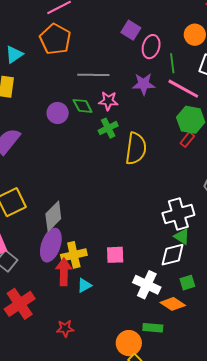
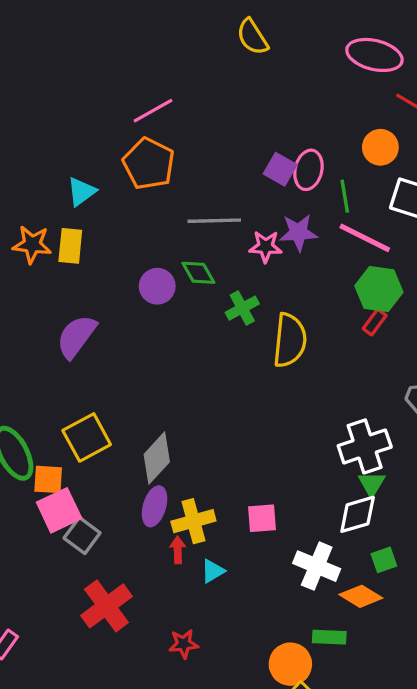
purple square: (131, 30) -> (280, 169), moved
pink star: (108, 101) -> (266, 247), moved
green triangle: (182, 237) -> (372, 484), turned 30
purple ellipse: (51, 245) -> (155, 506), size x0.7
red arrow: (64, 272) -> (178, 550), size x0.6

